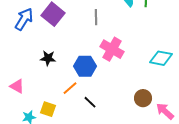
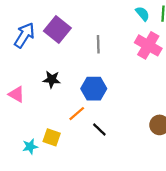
gray line: (96, 17) -> (98, 44), moved
pink cross: (112, 49) -> (148, 45), moved
pink triangle: (17, 86) -> (16, 94), moved

